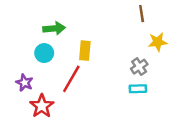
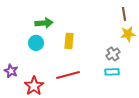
brown line: (142, 14) -> (124, 14), moved
red line: (71, 79) -> (68, 75), moved, turned 45
purple star: (24, 83) -> (11, 71), moved

